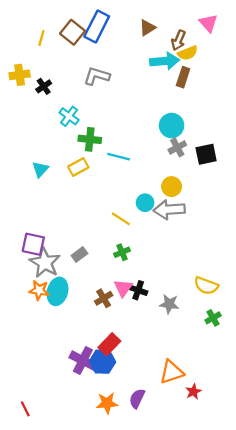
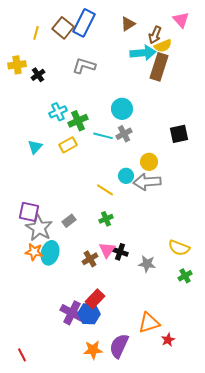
brown rectangle: (183, 77) -> (159, 67), size x1.5
cyan cross: (69, 116) -> (58, 112), moved, turned 30
cyan circle: (172, 126) -> (122, 109), moved
green cross: (90, 139) -> (78, 121), turned -30
gray cross: (177, 147) -> (124, 134), moved
purple semicircle: (137, 398) -> (119, 346), size x1.4

